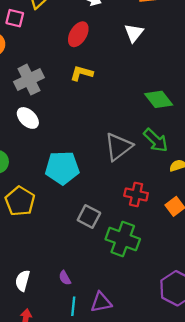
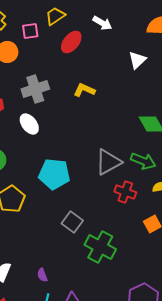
pink square: (15, 18) -> (30, 31), turned -30
red ellipse: (78, 34) -> (71, 42), moved
green arrow: (156, 140) -> (143, 161), turned -30
red cross: (136, 194) -> (125, 192), moved

